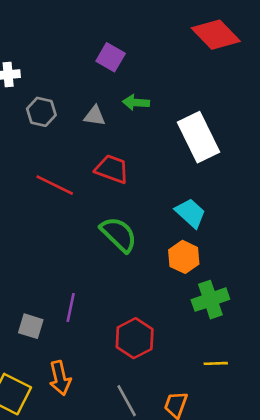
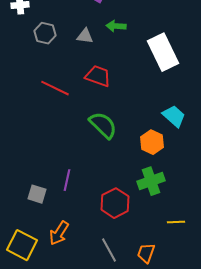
cyan trapezoid: (190, 213) -> (174, 116), moved
green cross: (210, 300) -> (151, 181), moved
orange arrow: (60, 378) -> (59, 233), turned 45

